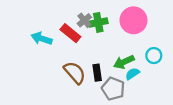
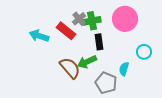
green arrow: (124, 62) -> (87, 62), moved
black rectangle: (97, 73) -> (99, 42), moved
cyan semicircle: (132, 74) -> (124, 69), turned -40

